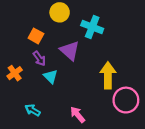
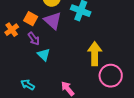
purple triangle: (70, 51) -> (53, 21), moved
orange cross: (15, 73) -> (12, 30), moved

